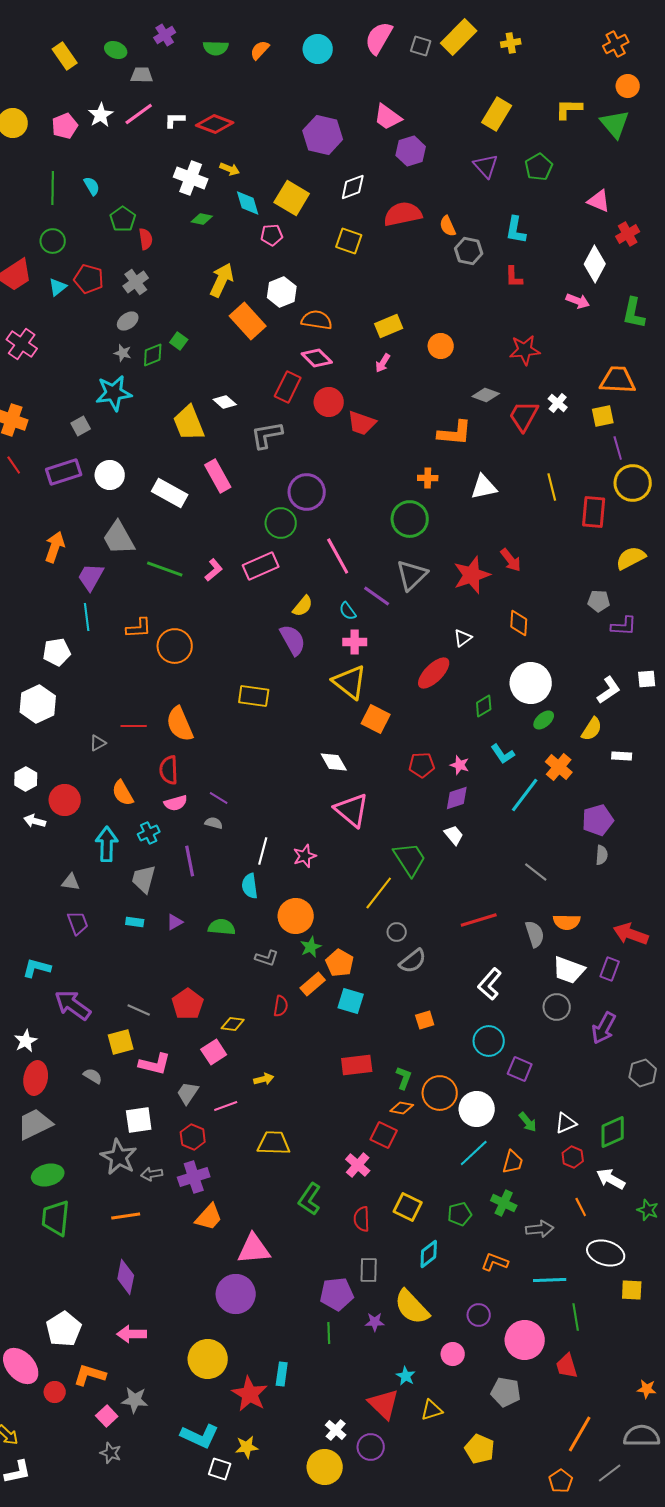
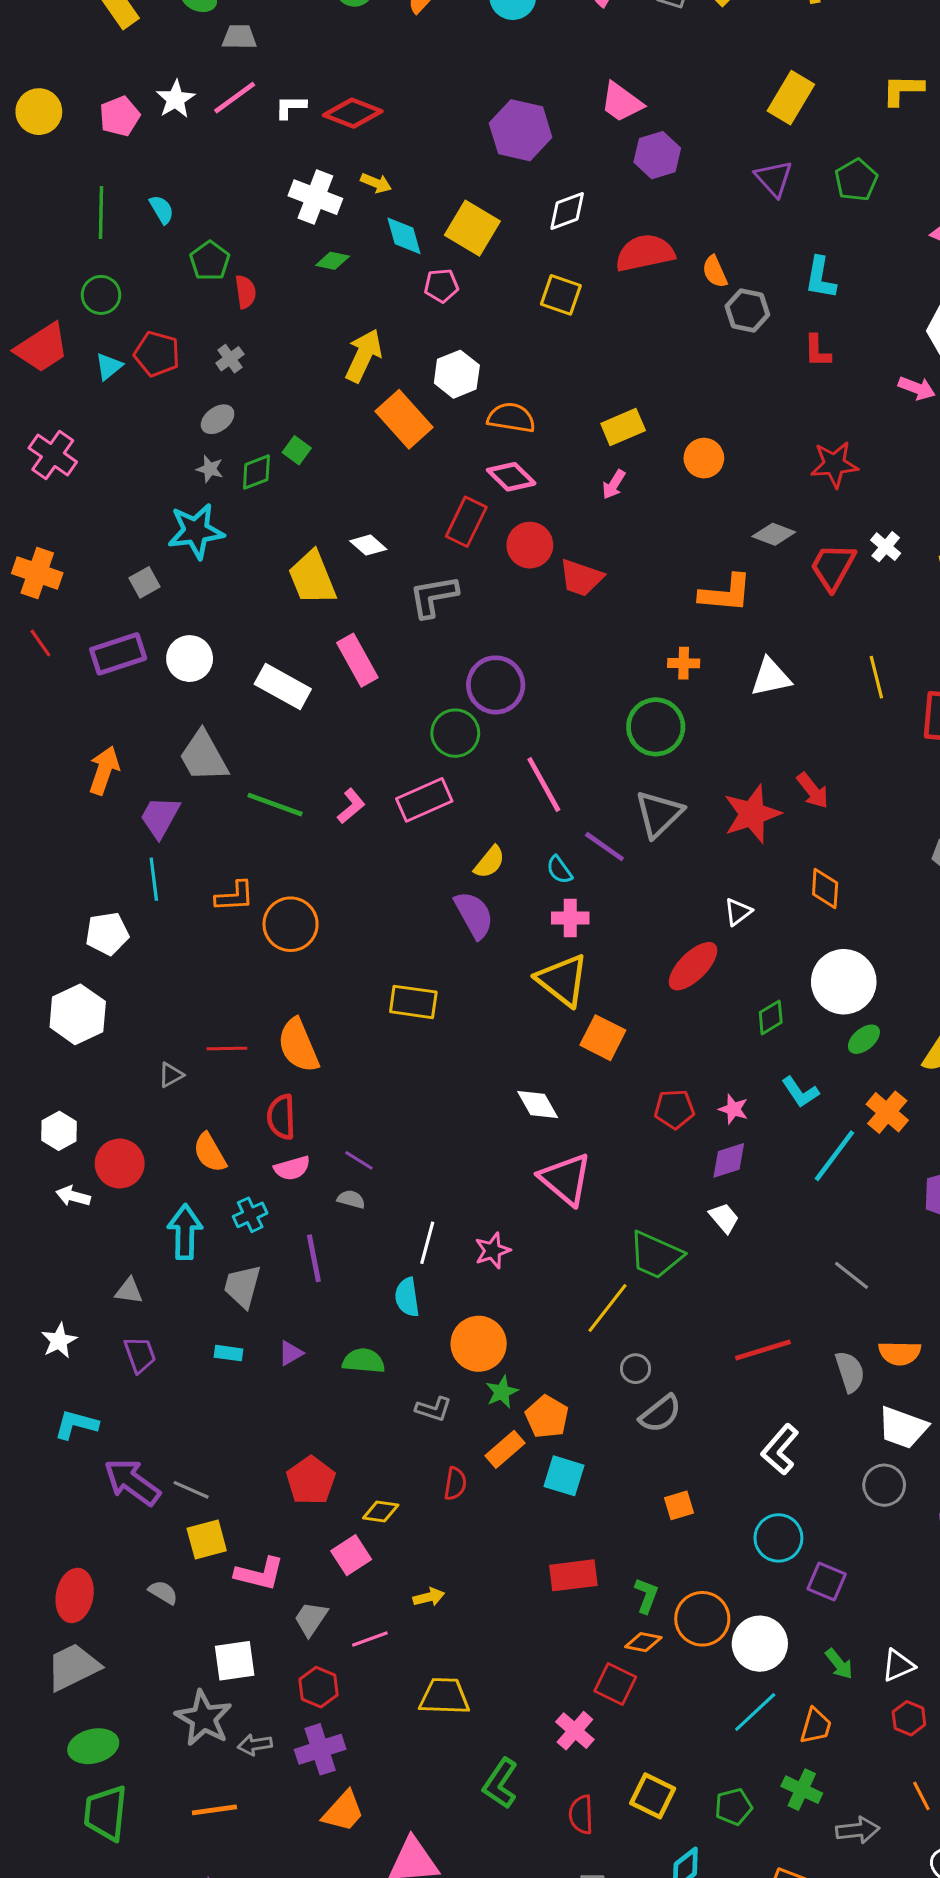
gray cross: (136, 282) -> (230, 359), size x0.7
green trapezoid: (410, 859) -> (656, 1255), turned 147
gray line: (139, 1010) -> (191, 1490), moved
white star: (26, 1041) -> (59, 1341), moved

